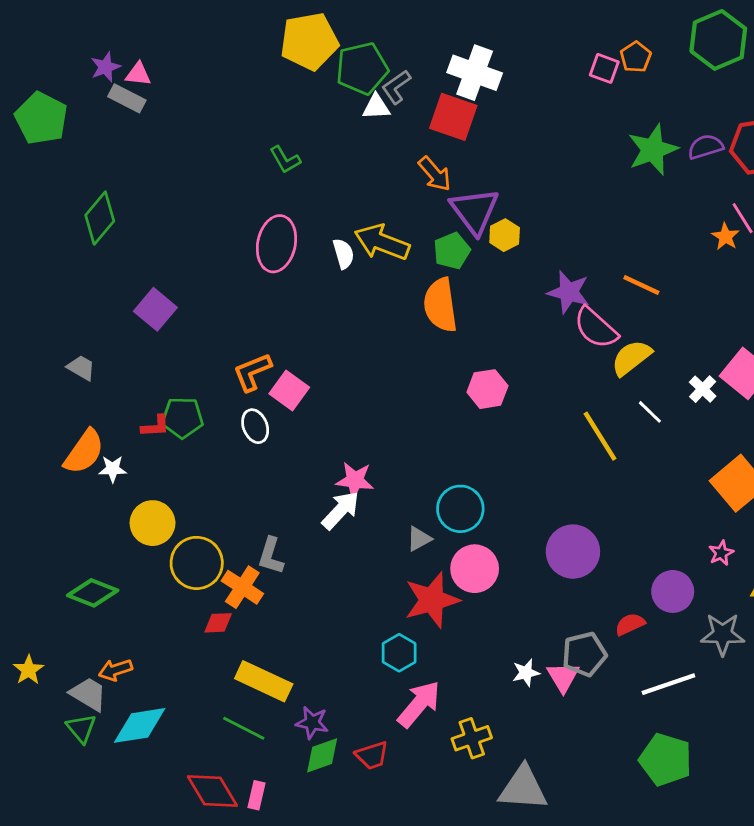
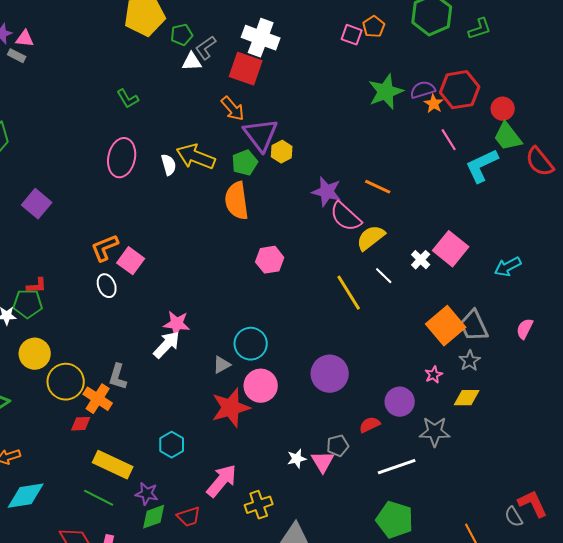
green pentagon: (362, 68) -> (182, 35), size x0.6
gray rectangle: (127, 98) -> (17, 56), size x0.7
orange star: (725, 237) -> (434, 104), moved
green pentagon: (182, 418) -> (28, 304), moved
cyan hexagon: (399, 653) -> (172, 445), moved
gray pentagon: (584, 654) -> (338, 446), size x0.7

